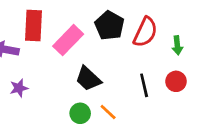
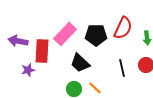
red rectangle: (34, 25) -> (42, 51), moved
black pentagon: (109, 25) -> (96, 35), moved, turned -30

